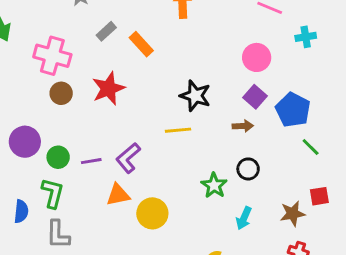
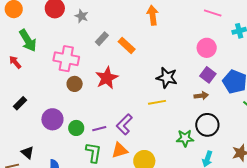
black circle: (248, 169) -> (207, 125), size x1.5
green star: (214, 185) -> (185, 138), turned -30
green L-shape: (52, 193) -> (94, 153), moved

